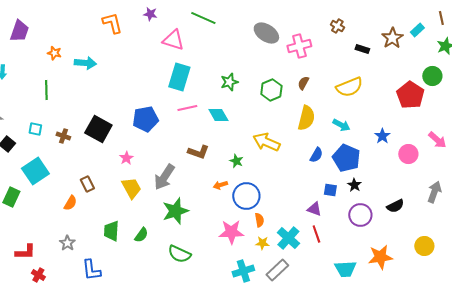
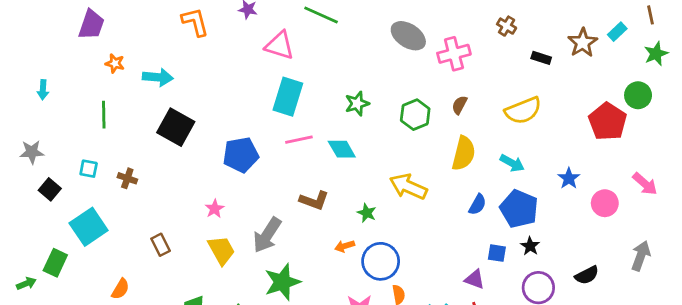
purple trapezoid: (19, 31) -> (91, 25), moved
black square: (98, 129) -> (176, 127), moved
orange semicircle: (70, 203) -> (120, 289), moved

